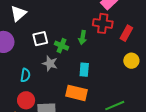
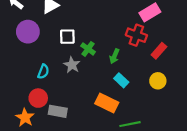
green arrow: (83, 37) -> (114, 56), moved
cyan rectangle: (84, 70) -> (121, 80), moved, turned -64
orange rectangle: (76, 93) -> (107, 103), moved

